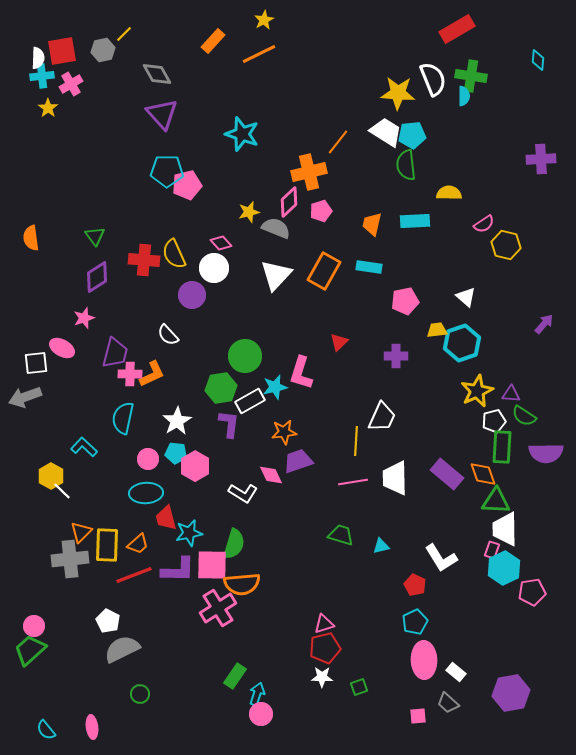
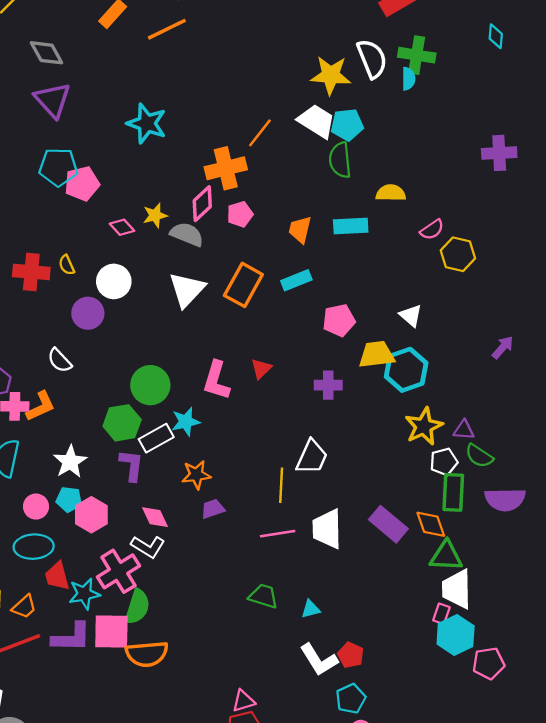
pink diamond: (221, 243) -> (122, 227), moved
yellow semicircle: (174, 254) -> (67, 265), size x0.6
cyan rectangle: (369, 267) -> (296, 280), turned -30
yellow trapezoid: (437, 330) -> (377, 354), size x1.5
pink L-shape: (301, 373) -> (216, 380), moved
purple trapezoid: (298, 461) -> (213, 509), size x0.7
pink diamond: (271, 475) -> (155, 517), moved
white L-shape: (441, 558) -> (319, 660), moved
pink cross: (218, 608) -> (118, 571), moved

